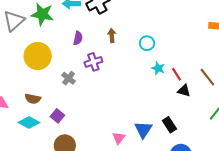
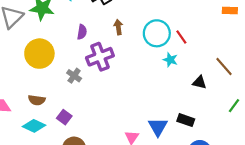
cyan circle: (147, 43) -> (157, 33), size x1.6
purple cross: (93, 62) -> (100, 57), size x1.4
red line: (176, 74) -> (181, 37), moved
black rectangle: (169, 125) -> (186, 120), turned -35

